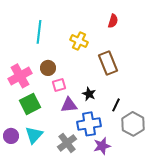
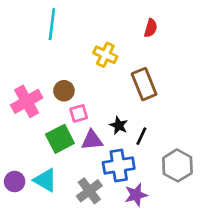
cyan line: (39, 32) -> (52, 24), moved
green square: (30, 104) -> (60, 139), moved
black line: (116, 105) -> (141, 136), moved
cyan triangle: (34, 135) -> (45, 180), turned -42

